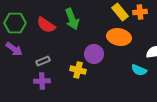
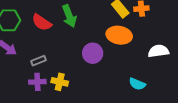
yellow cross: (78, 70) -> (60, 82), moved
cyan semicircle: (139, 70) -> (137, 84), moved

